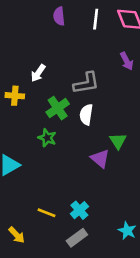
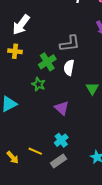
white arrow: (38, 73) -> (21, 25), moved, size x1.5
purple triangle: (100, 159) -> (62, 108), moved
yellow line: (46, 213) -> (35, 151), moved

